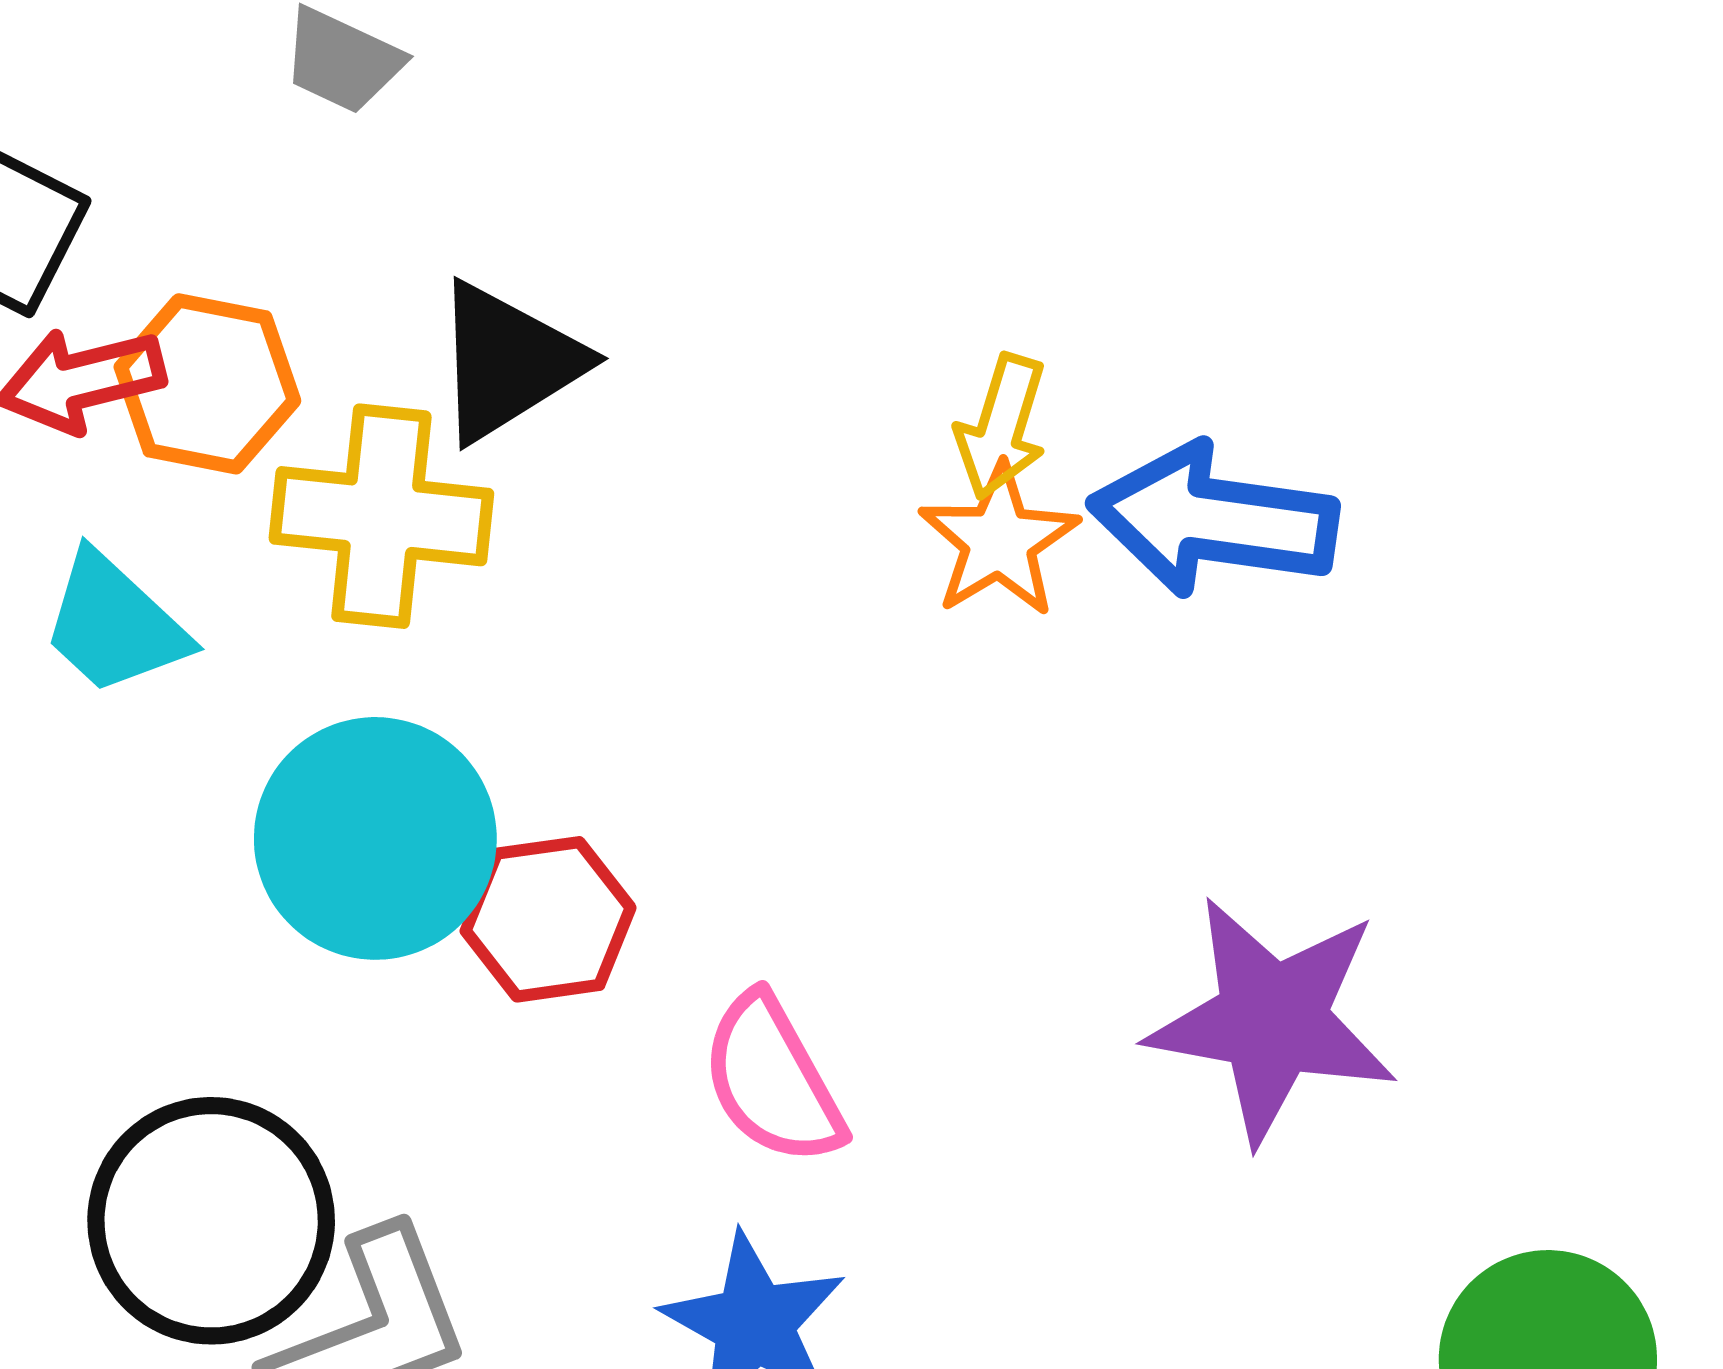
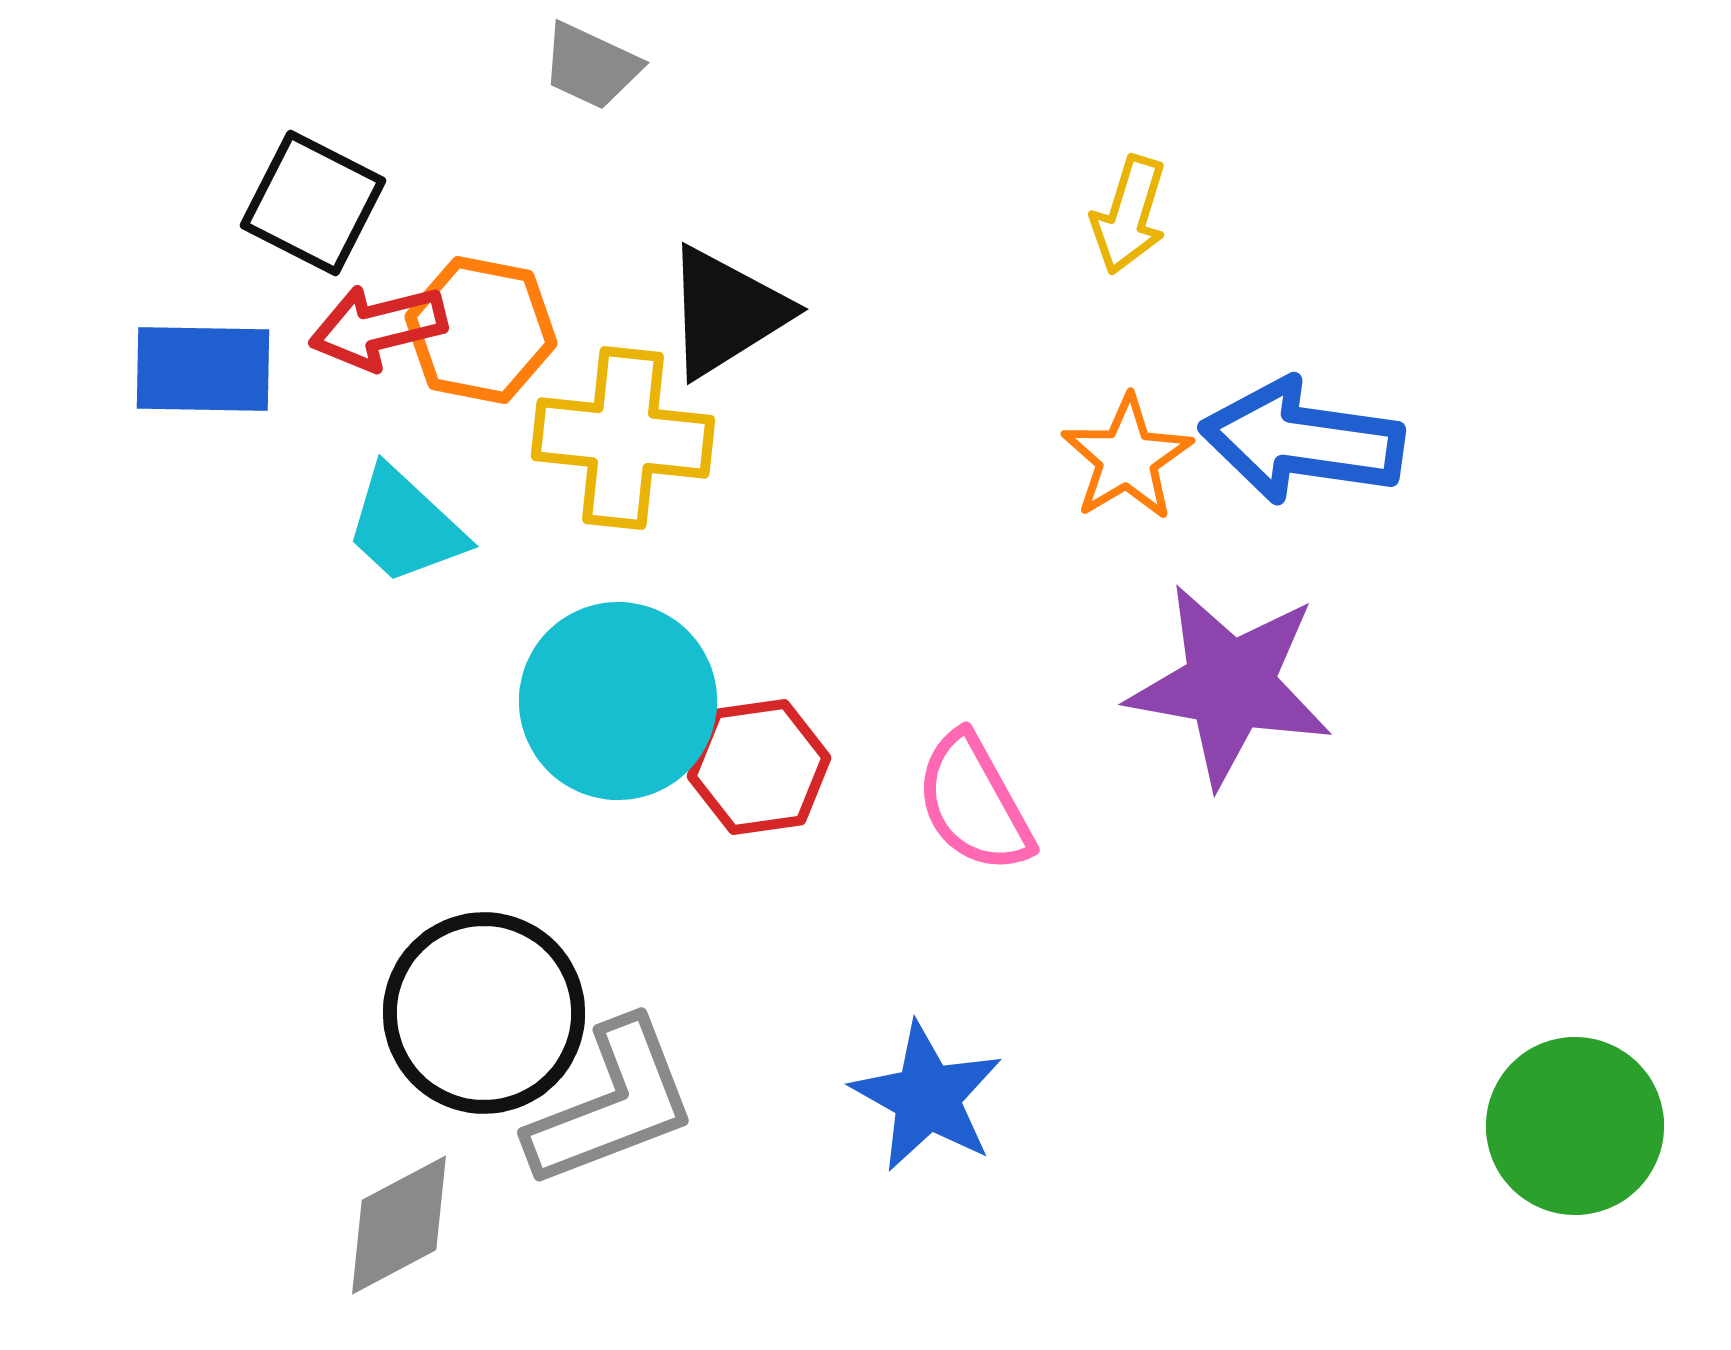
yellow arrow: (1001, 427) -> (1129, 215), moved
purple star: (1272, 1020) -> (1230, 685), moved
pink semicircle: (772, 1080) -> (974, 803), moved

